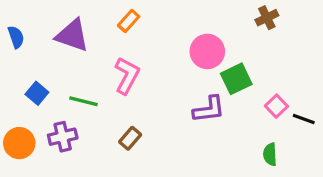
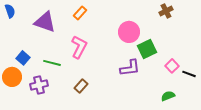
blue semicircle: (16, 37) -> (10, 11), moved
orange circle: (19, 143) -> (12, 77), moved
green semicircle: (270, 154) -> (168, 96), turned 72

